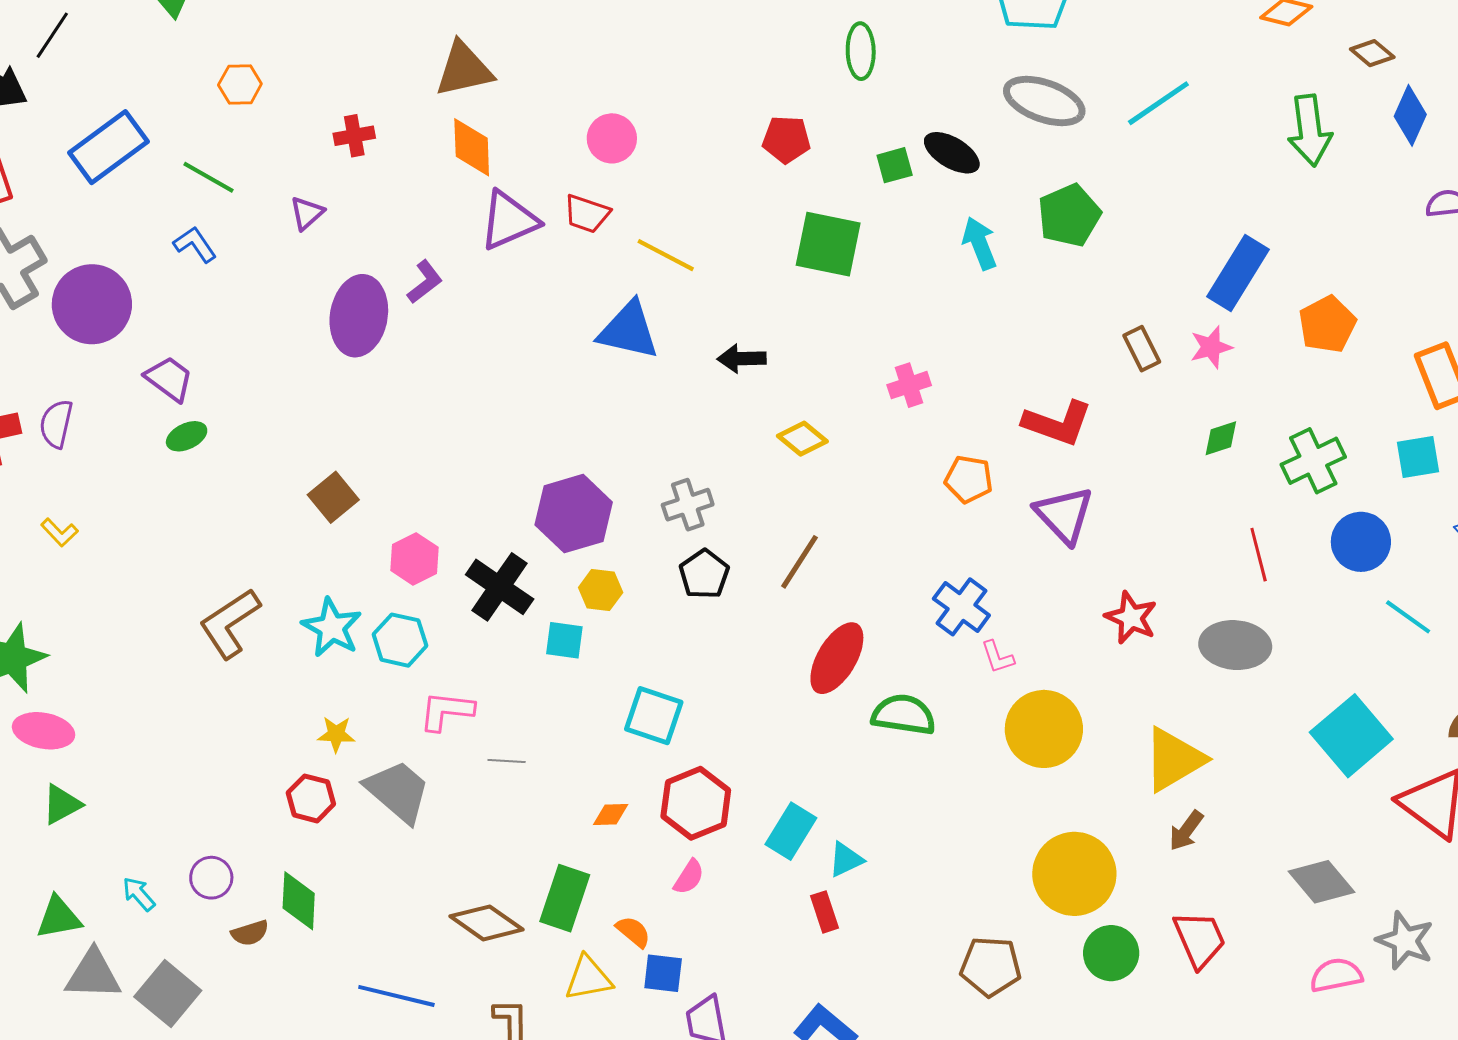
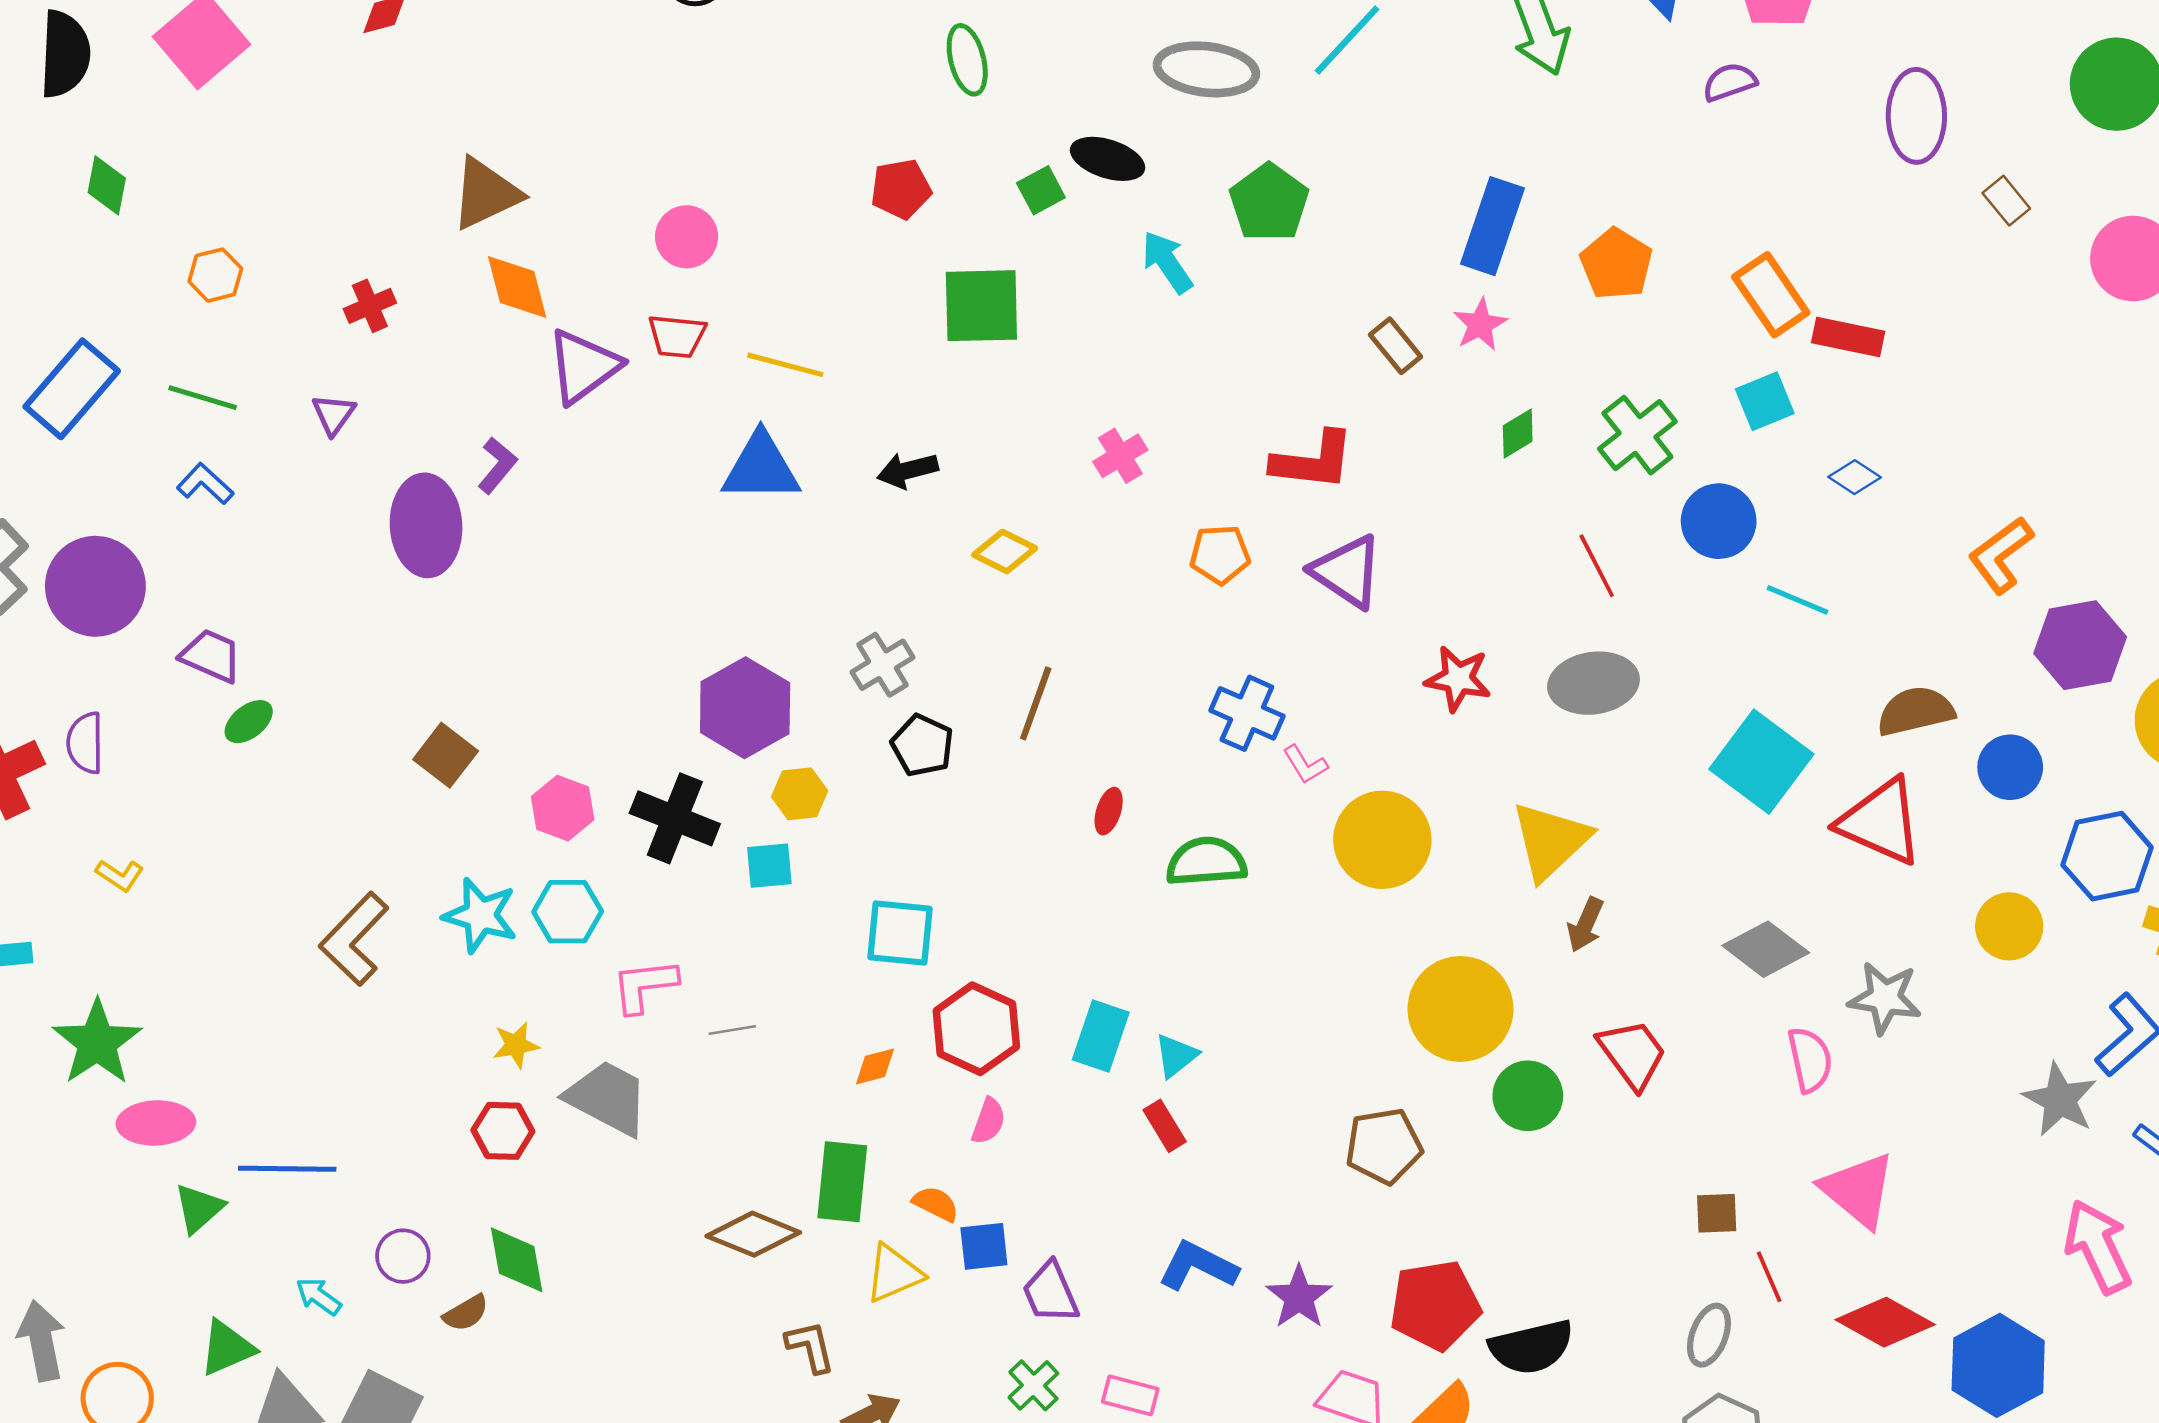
red ellipse: (837, 658) -> (1109, 811), size x0.5
pink semicircle: (1336, 975) -> (1810, 1060), turned 102
blue line: (396, 996) -> (287, 1169), moved

